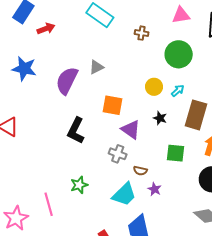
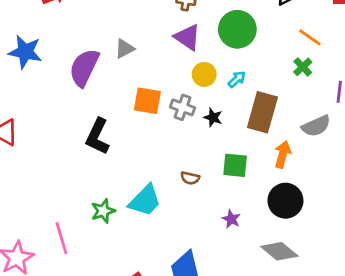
purple triangle: (131, 130) -> (187, 37), moved
gray cross: (118, 154) -> (183, 107), moved
brown semicircle: (140, 171) -> (190, 178), moved
purple star: (154, 189) -> (231, 219), moved
cyan trapezoid: (124, 194) -> (145, 201), moved

